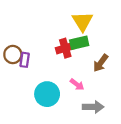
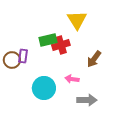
green rectangle: (79, 43) -> (48, 40), moved
brown circle: (13, 55) -> (12, 60), moved
pink arrow: (77, 84) -> (72, 79), turned 152

